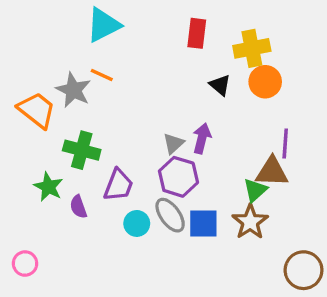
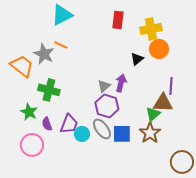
black triangle: (220, 85) -> (137, 59), moved, turned 40
purple trapezoid: (118, 185) -> (69, 124), moved
pink circle: (25, 264) -> (32, 145), moved, size x1.5

